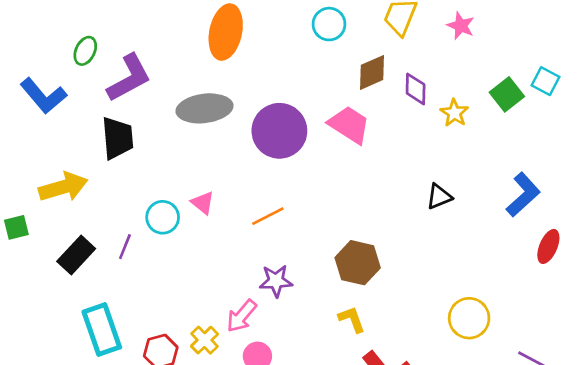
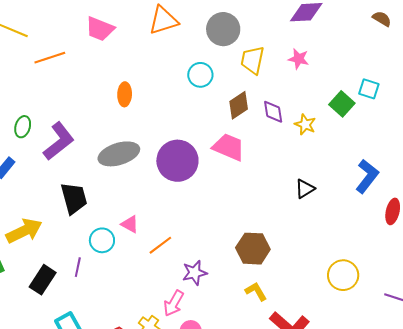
orange ellipse: (226, 32) -> (125, 94), size x0.6
black trapezoid: (118, 138) -> (74, 198), moved
orange line: (268, 216) -> (160, 245), moved

